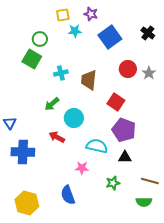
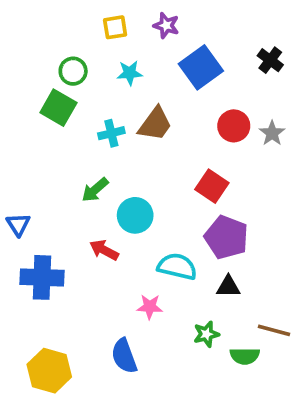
cyan star: (75, 31) -> (130, 73), moved
brown trapezoid: (89, 80) -> (155, 124), moved, turned -150
green semicircle: (144, 202) -> (245, 356), moved

